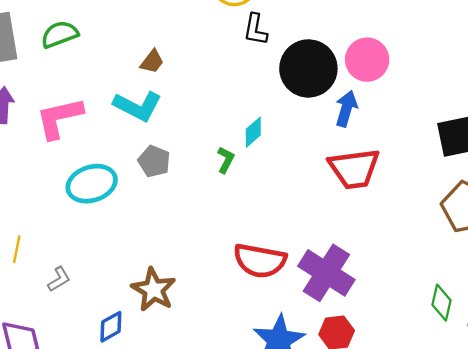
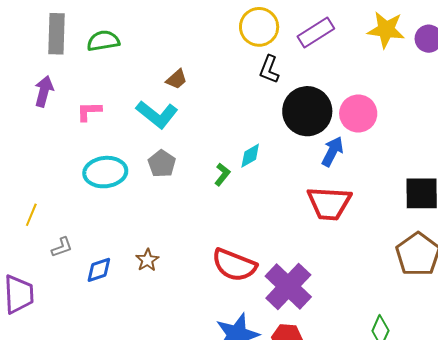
pink L-shape: (59, 118) -> (89, 111), size x0.6
brown star: (154, 290) -> (147, 260), moved, size x0.6
blue diamond: (111, 327) -> (99, 270), moved

